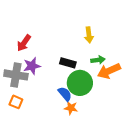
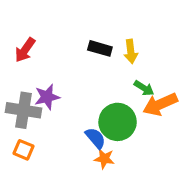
red arrow: (24, 43) -> (25, 50), moved
green arrow: (98, 60) -> (144, 88), turned 40
black rectangle: (68, 63) -> (100, 48), moved

